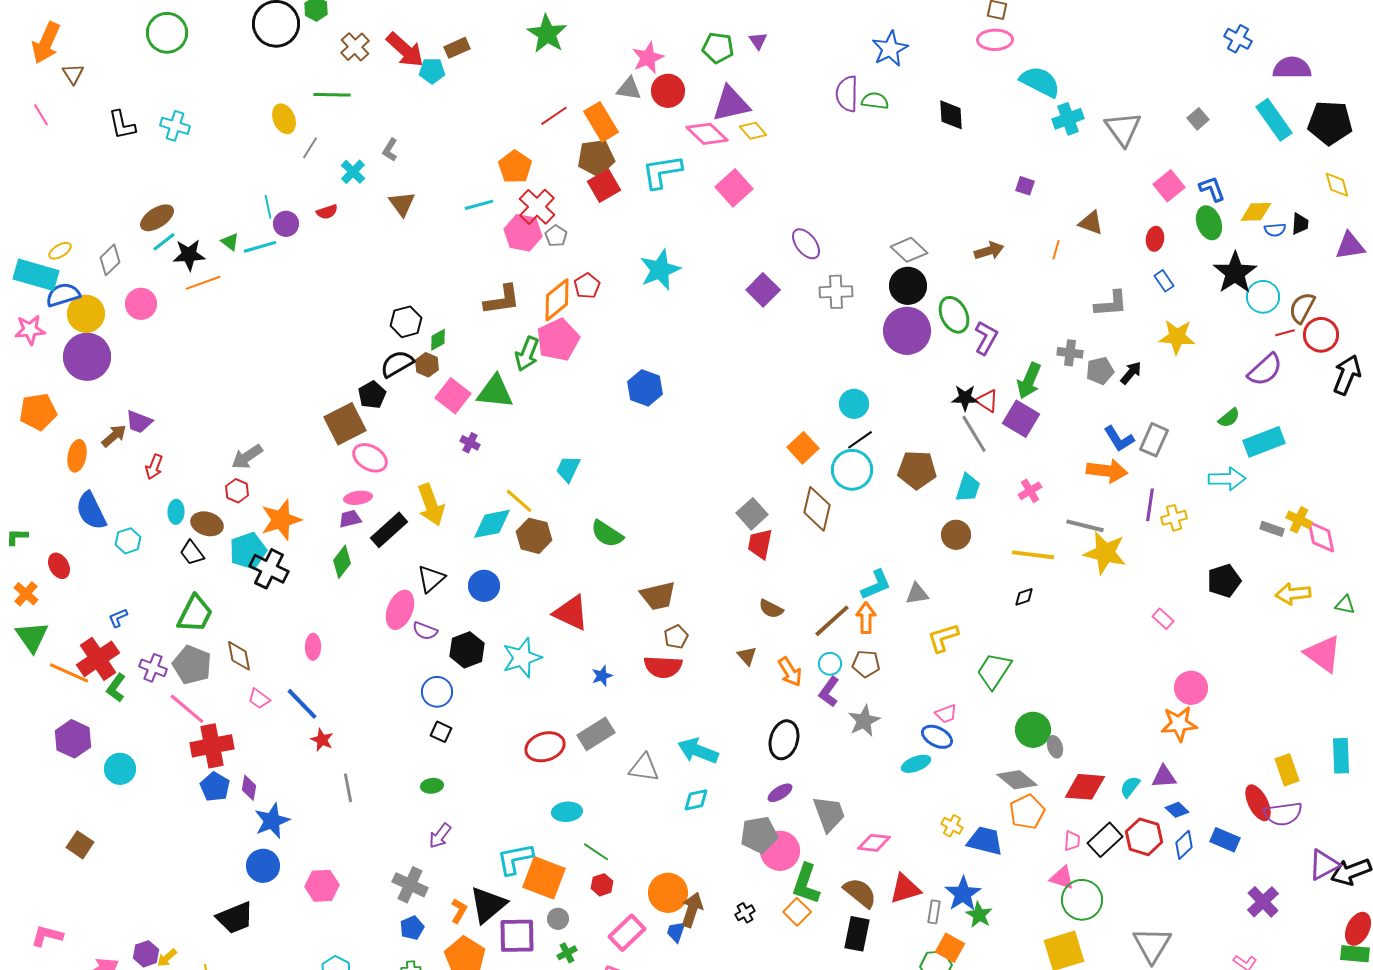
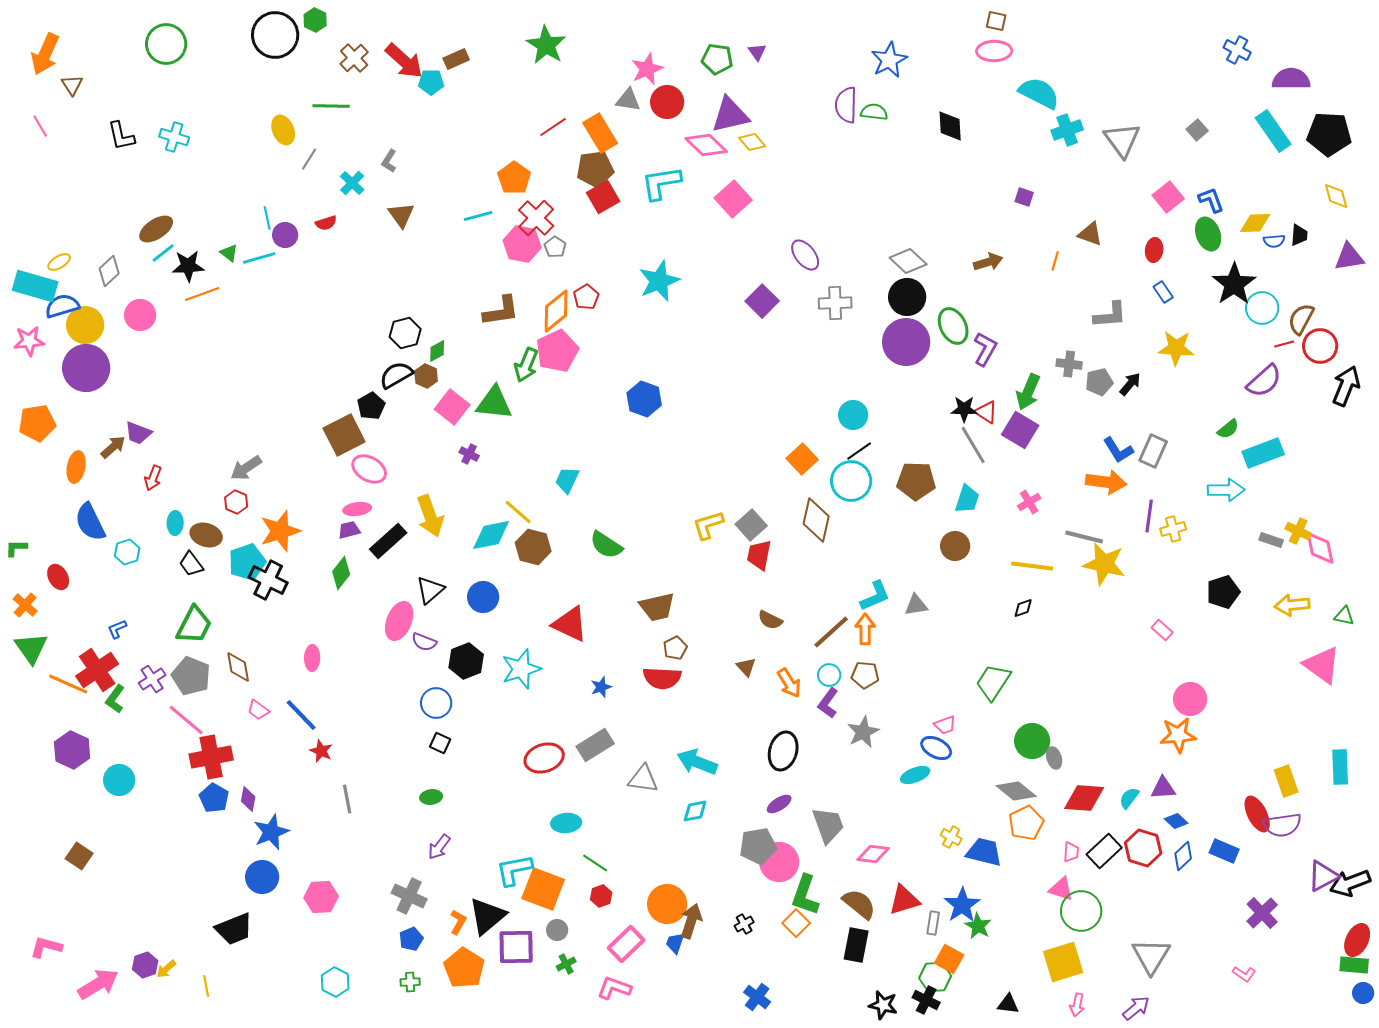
yellow L-shape: (943, 638) -> (708, 525), moved
purple cross: (153, 668) -> (152, 679), turned 36

